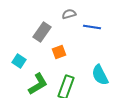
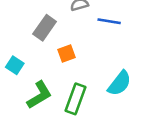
cyan semicircle: (100, 75) -> (119, 83), turned -115

